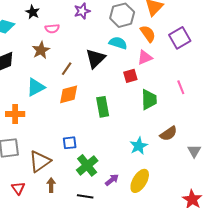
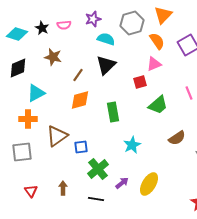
black star: (33, 12) -> (42, 28), moved
pink semicircle: (52, 29) -> (64, 25), moved
cyan semicircle: (118, 43) -> (106, 39), moved
brown star: (41, 50) -> (53, 57), turned -30
cyan triangle: (36, 87) -> (36, 93), moved
green trapezoid: (149, 100) -> (158, 105), turned 50
cyan star: (139, 146) -> (132, 145), moved
brown triangle: (40, 161) -> (57, 136), moved

